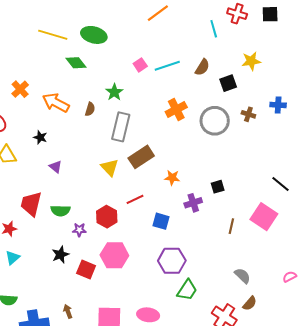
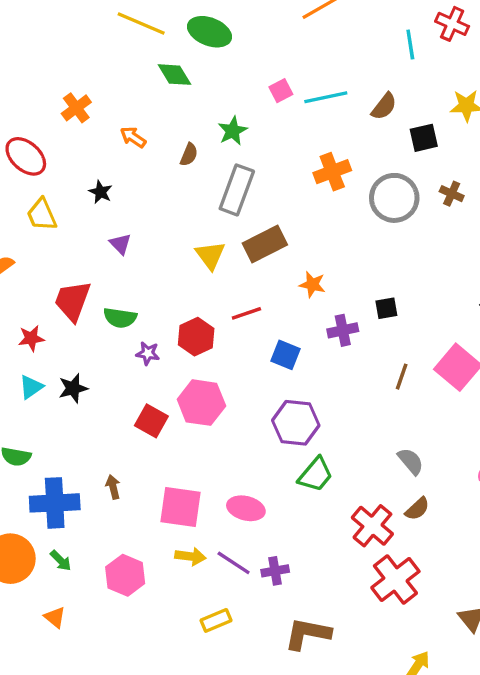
orange arrow: (56, 103) -> (133, 137), size x0.6
black star: (60, 255) -> (73, 388), moved

